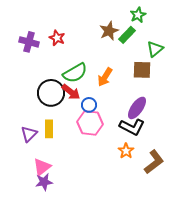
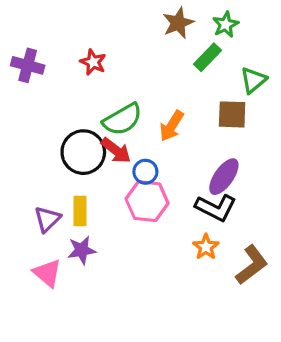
brown star: (109, 31) -> (178, 23), moved
purple cross: (29, 42) -> (28, 65), moved
pink triangle: (42, 167) -> (47, 273), moved, turned -42
purple star: (44, 182) -> (82, 250), moved

